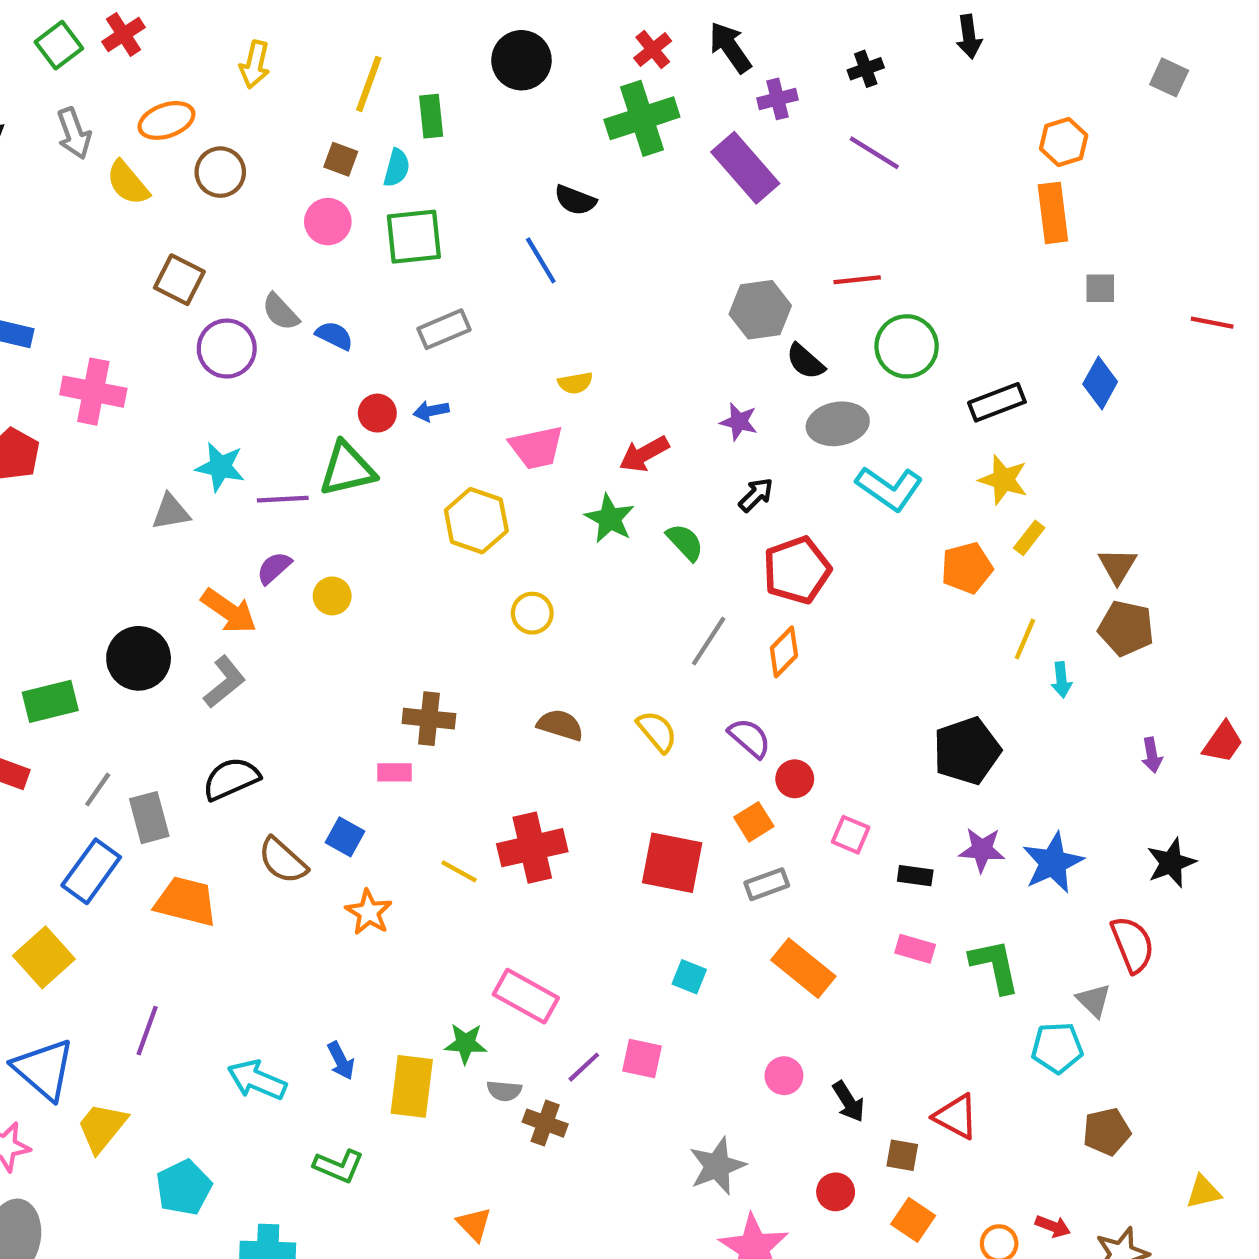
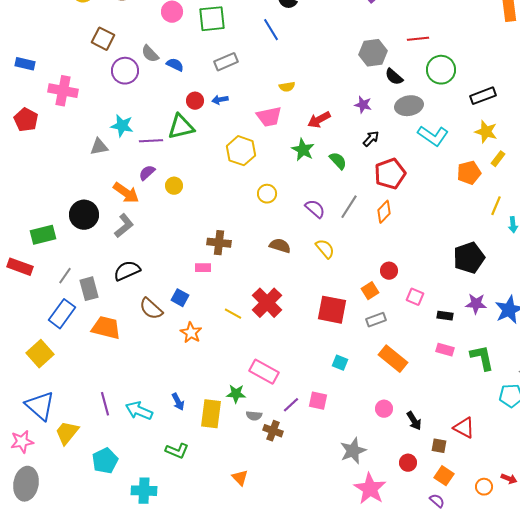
purple semicircle: (750, 738) -> (315, 209), moved
red cross: (532, 848) -> (267, 303), turned -32
purple line: (147, 1031) -> (105, 404), moved, turned -35

